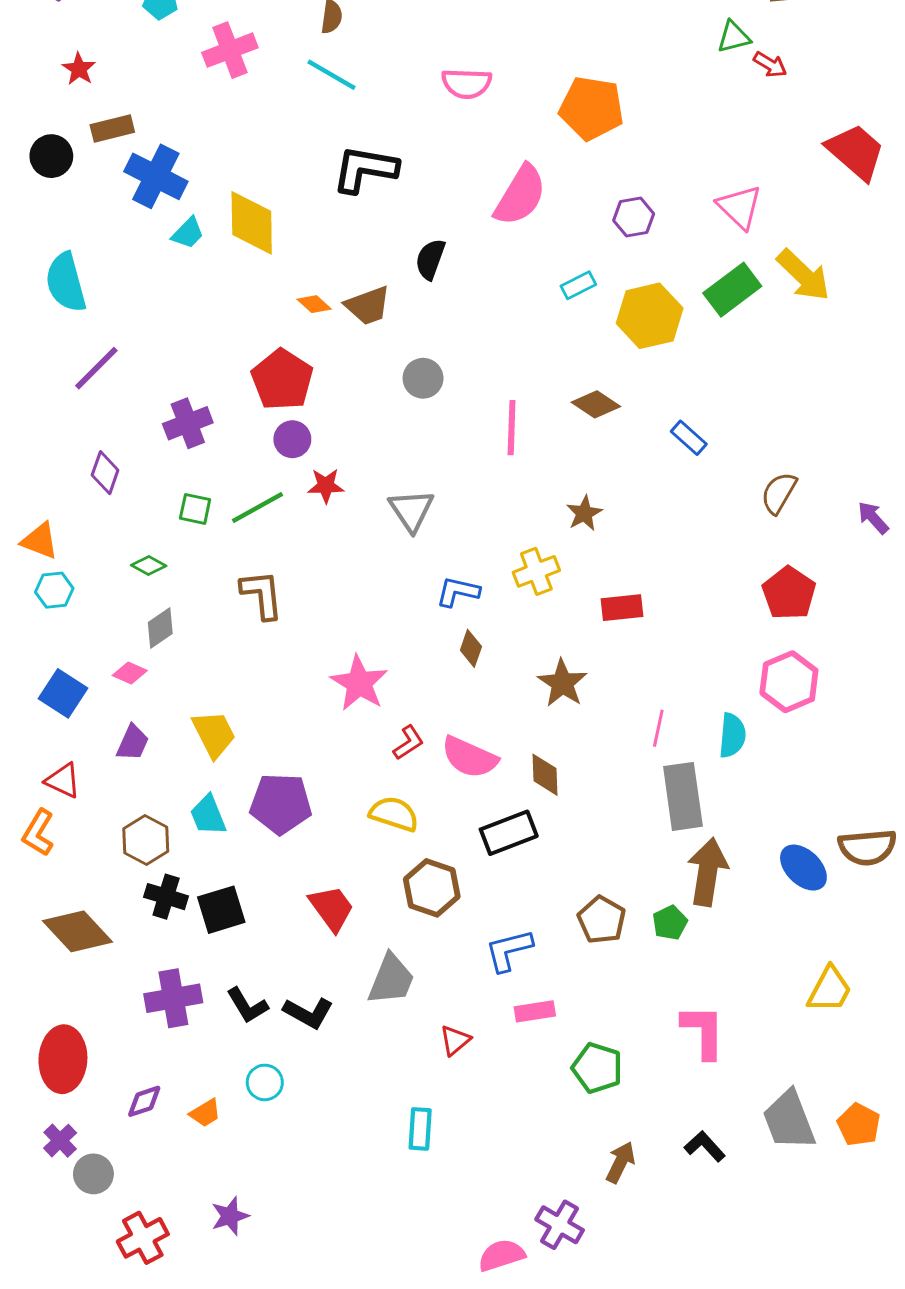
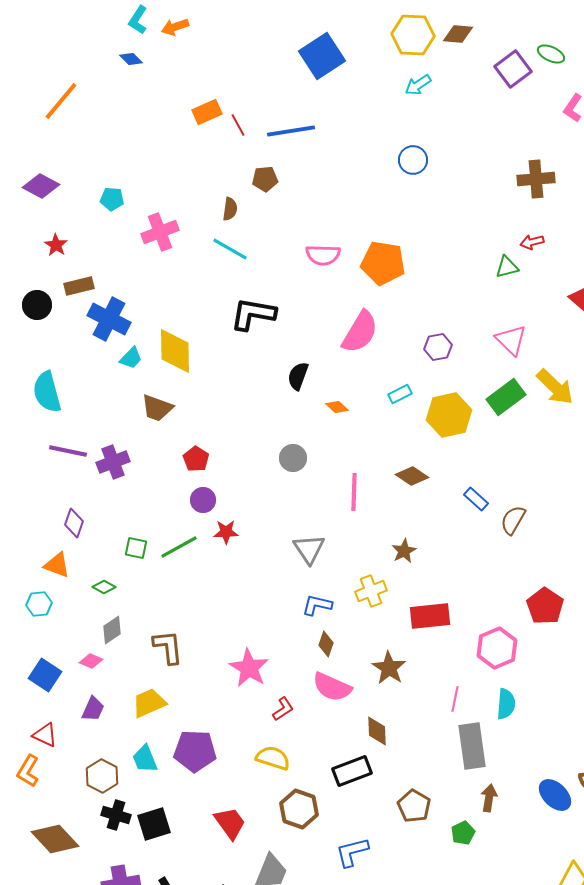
green triangle: (734, 37) -> (507, 267), moved
red arrow: (770, 65) -> (532, 242), turned 135
orange pentagon: (591, 108) -> (383, 263), moved
orange diamond: (314, 304) -> (337, 407), moved
brown trapezoid: (368, 306) -> (157, 408), moved, turned 40
purple line: (96, 368) -> (68, 451), turned 57
red pentagon: (282, 380) -> (196, 459), size x0.6
purple cross: (188, 423) -> (113, 462), moved
brown semicircle: (779, 493) -> (513, 520), moved
gray triangle: (411, 510) -> (309, 549), moved
orange triangle: (40, 541) -> (57, 565), moved
brown L-shape: (262, 595) -> (168, 647), moved
red rectangle: (622, 608) -> (430, 616), size x1.4
pink hexagon: (789, 682) -> (497, 648), moved
yellow trapezoid: (214, 734) -> (149, 703), turned -87
pink semicircle: (470, 757) -> (332, 687), moved
brown arrow: (708, 872) -> (489, 798), size x0.6
brown pentagon: (602, 920) -> (414, 806), moved

